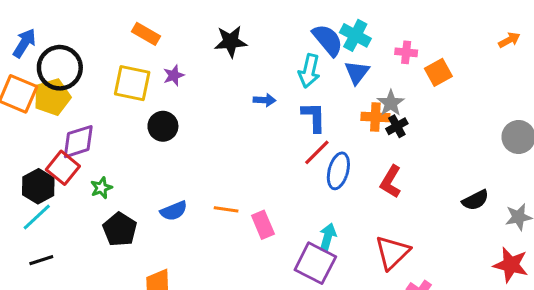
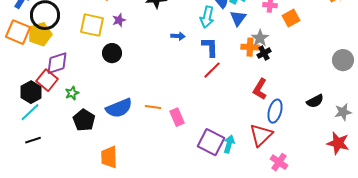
blue ellipse: (338, 171) -> (275, 111), moved
blue semicircle: (174, 211) -> (119, 108), size x1.5
cyan arrow: (328, 237) -> (229, 144), moved

